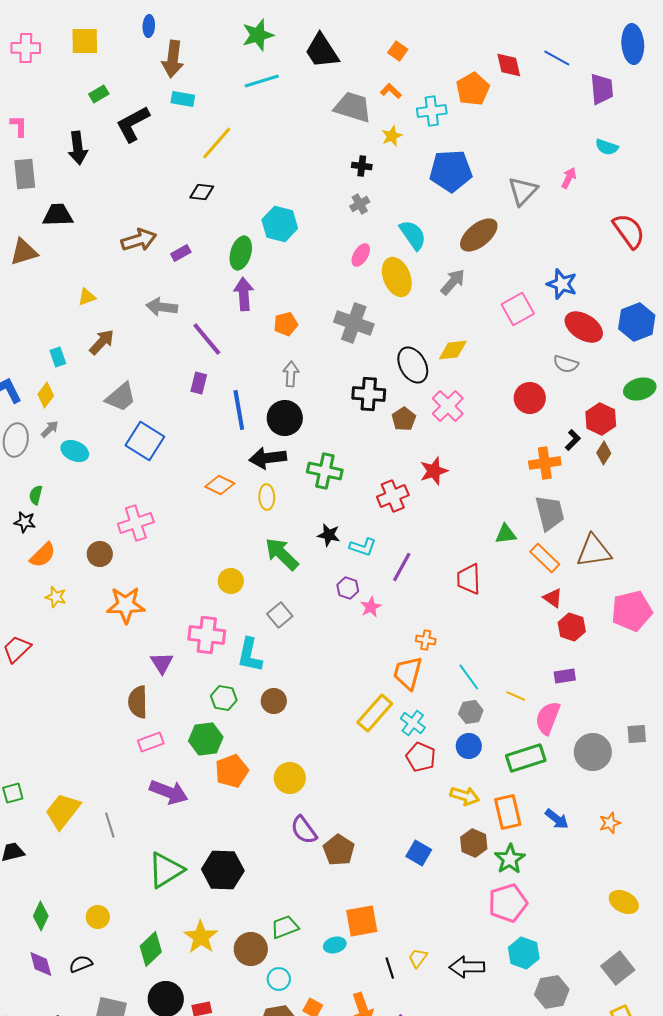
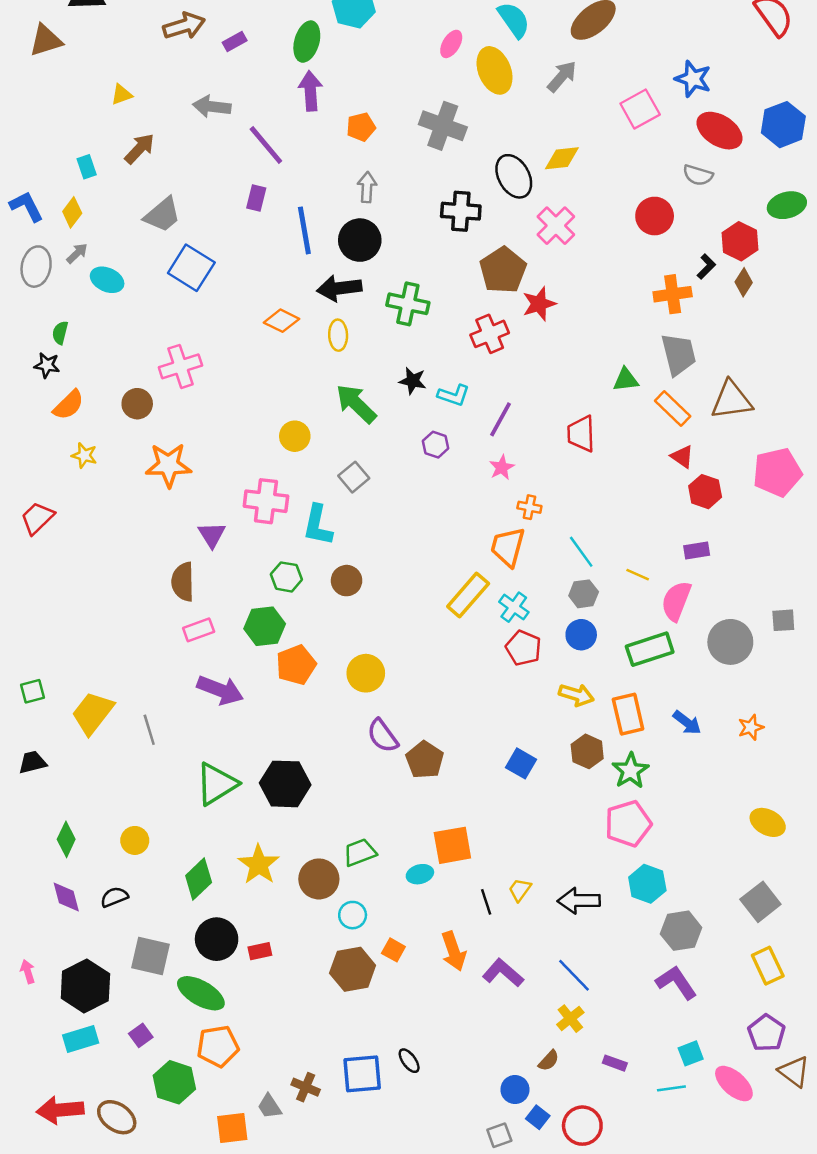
brown pentagon: (404, 419) -> (503, 270), moved, size x1.6
pink star: (371, 607) -> (502, 467), moved

